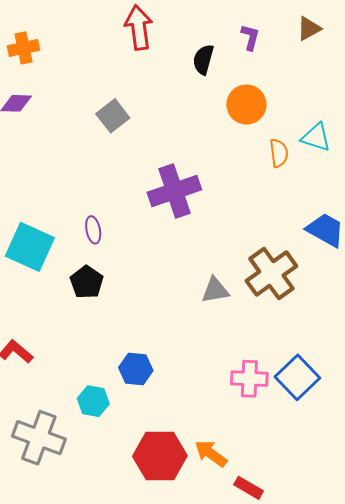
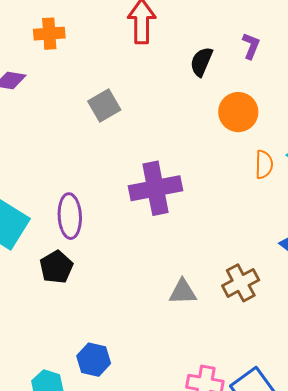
orange cross: (24, 48) -> (49, 34), moved
purple ellipse: (93, 230) -> (70, 216), size x1.6
brown cross: (271, 274) -> (241, 283), size x0.7

